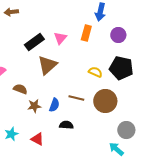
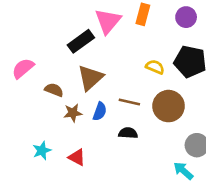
pink triangle: (60, 38) -> (108, 21), size x1.5
black rectangle: (34, 42) -> (81, 41), moved
brown triangle: (47, 65) -> (90, 78), moved
black semicircle: (66, 125) -> (128, 133), moved

